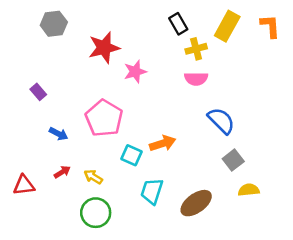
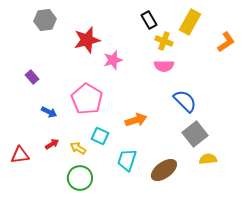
orange L-shape: (270, 26) -> (226, 42), moved, turned 60
yellow cross: (196, 49) -> (164, 41), turned 36
cyan square: (132, 155) -> (100, 136), moved
gray square: (233, 160) -> (195, 134), size x1.4

